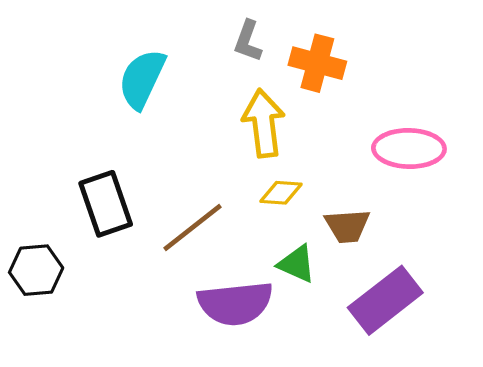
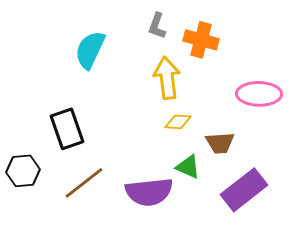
brown line: (193, 228) -> (84, 183), moved

